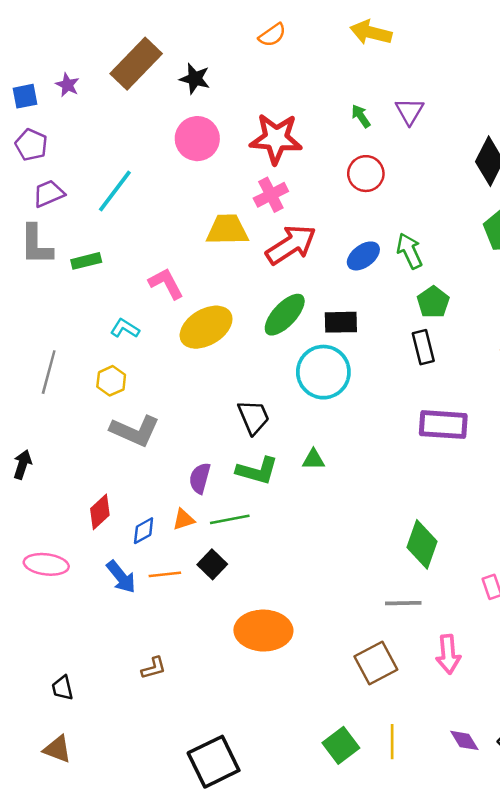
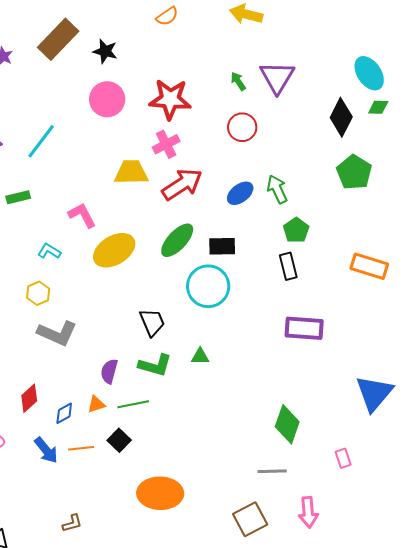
purple triangle: (410, 111) -> (277, 77), size x1.5

